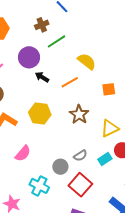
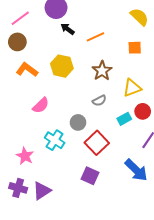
yellow semicircle: (87, 61) -> (139, 17), moved
gray semicircle: (80, 156) -> (99, 101), moved

